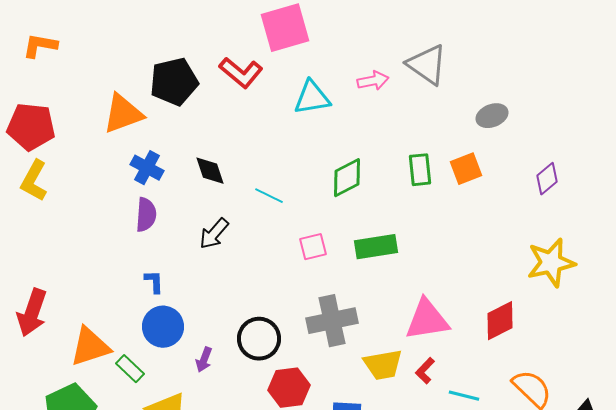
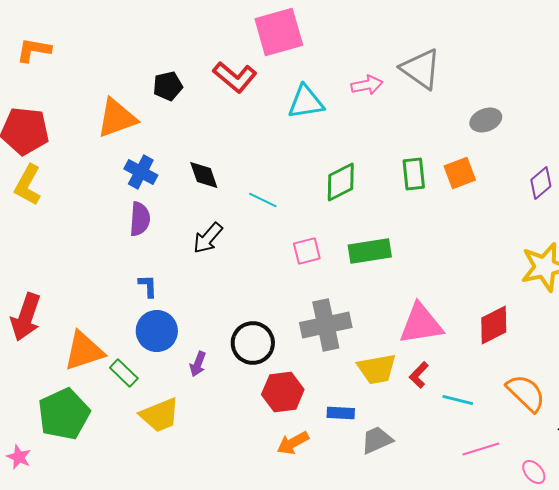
black pentagon: (174, 82) -> (168, 86), size x0.6

